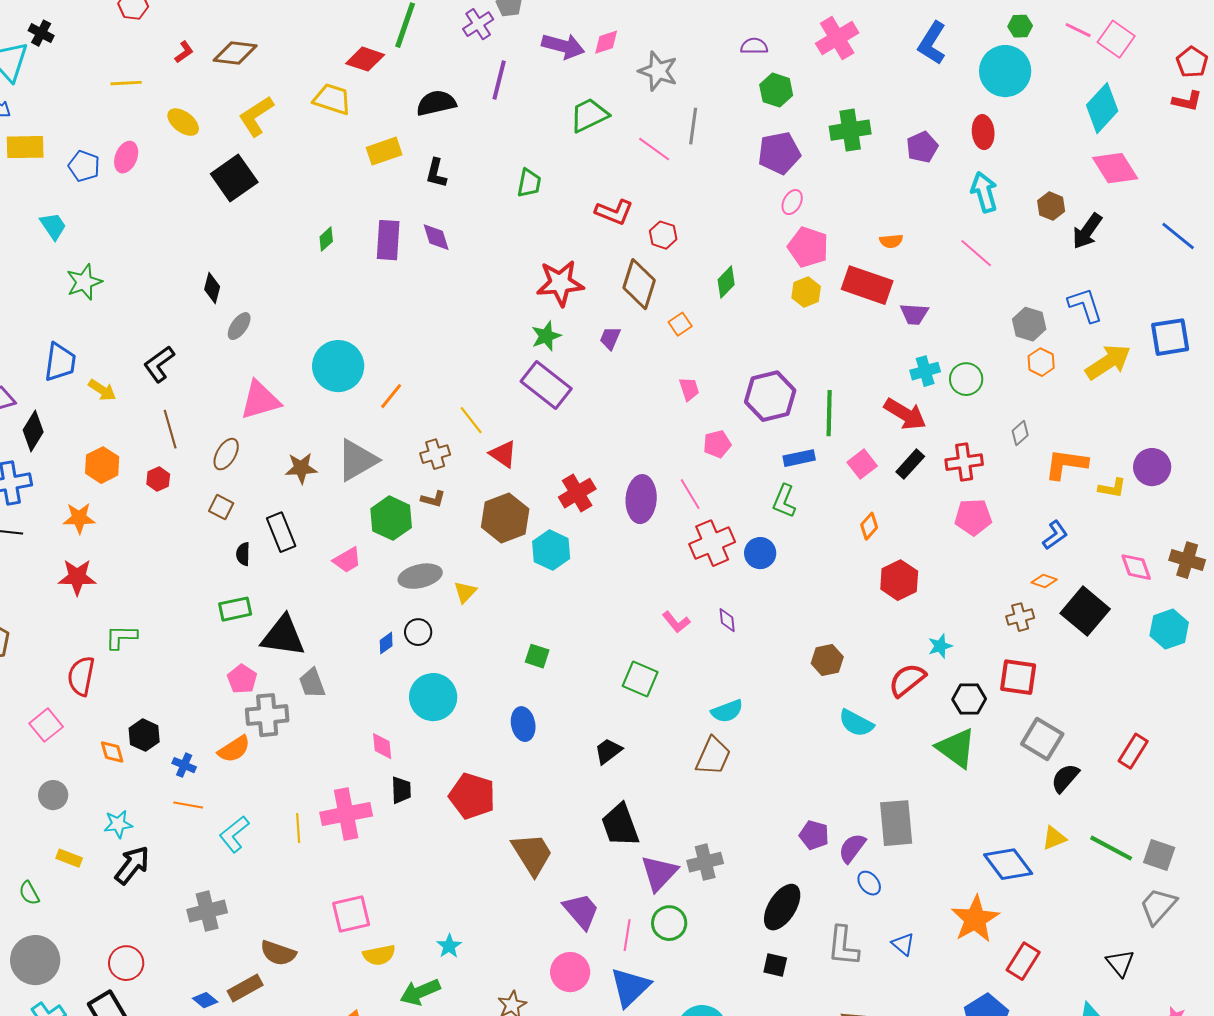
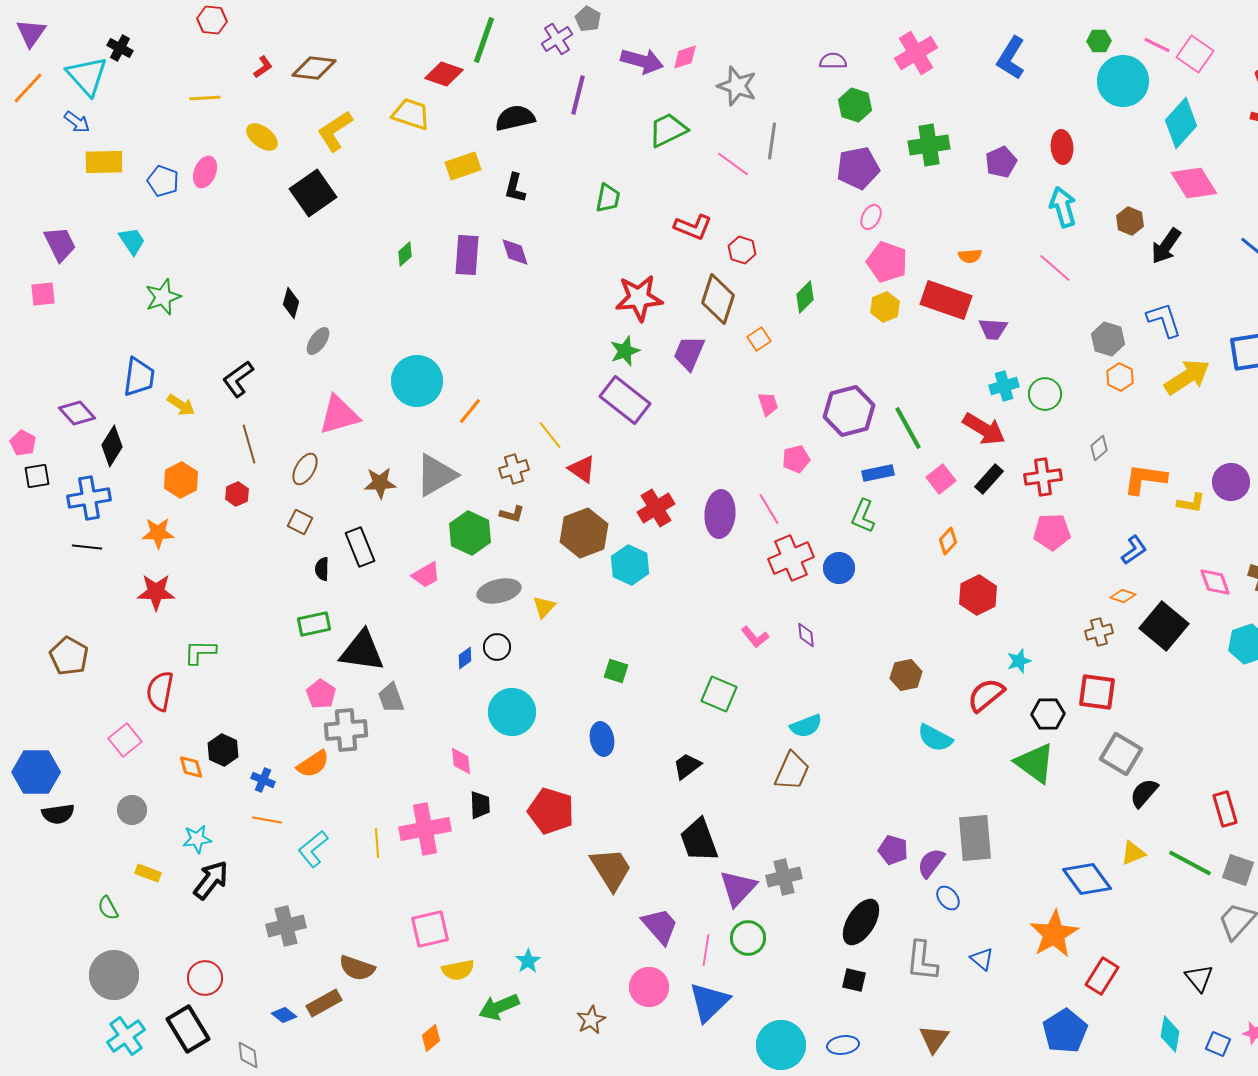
cyan circle: (1005, 71) -> (1123, 81), moved
purple trapezoid: (610, 338) -> (689, 353), size x1.5
green line: (829, 413) -> (908, 428), turned -30
red rectangle: (1133, 751) -> (1225, 809), moved, turned -48

